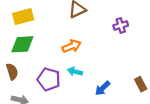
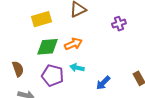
yellow rectangle: (23, 17) -> (41, 19), moved
green diamond: (22, 44) -> (47, 47), moved

